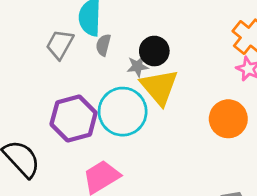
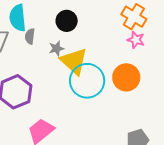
black circle: (154, 51) -> (67, 21), moved
cyan circle: (123, 112) -> (87, 81), moved

